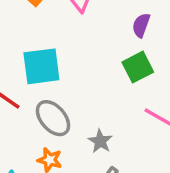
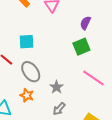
cyan square: (41, 66) -> (27, 42), size x0.7

